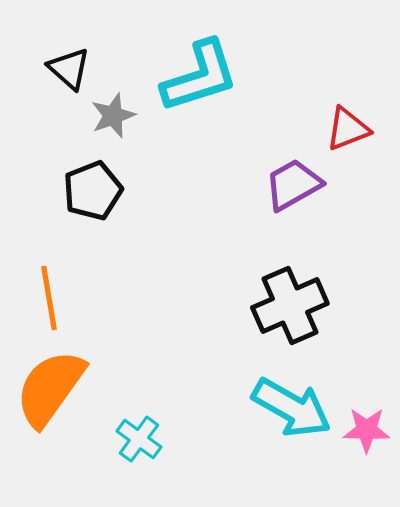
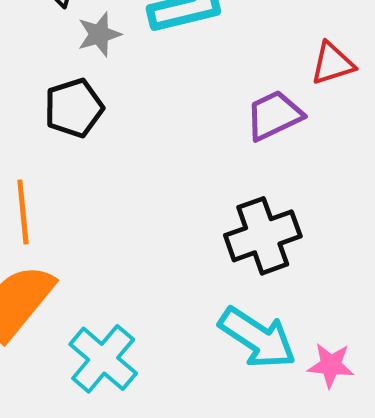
cyan cross: (139, 439) -> (103, 359), size x1.5

